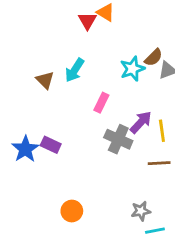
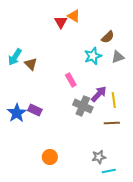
brown semicircle: (154, 57) -> (108, 37), moved
cyan arrow: (75, 70) -> (15, 57), moved
pink rectangle: (101, 103) -> (71, 80), turned -56

